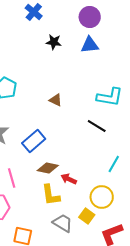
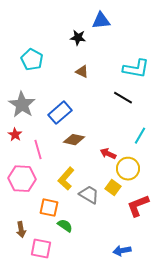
black star: (54, 42) -> (78, 38), moved
blue triangle: (90, 45) -> (101, 21), moved
red arrow: (69, 179) -> (108, 154), moved
yellow L-shape: (51, 195) -> (66, 179), moved, turned 50

